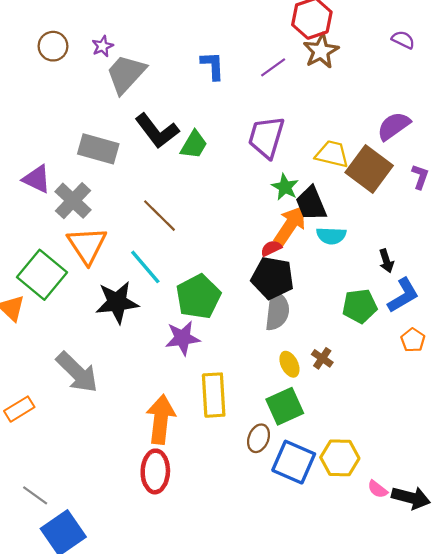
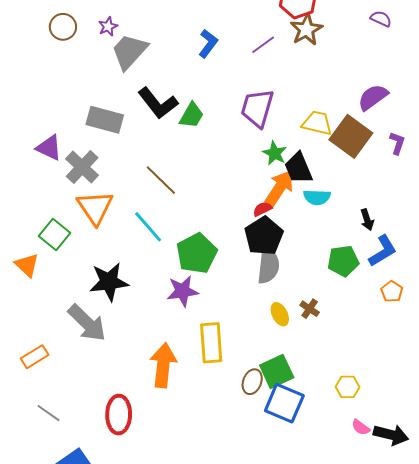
blue L-shape: (213, 66) -> (208, 44), turned 40
green square: (42, 275) -> (54, 235), size x0.7
black pentagon: (272, 278) -> (264, 236), turned 30
black star: (117, 302) -> (109, 282), moved
green square: (285, 406) -> (277, 371), moved
yellow hexagon: (340, 458) -> (348, 387), moved, size x0.7
red ellipse: (155, 471) -> (119, 415), moved
gray line: (35, 495) -> (48, 413), moved

